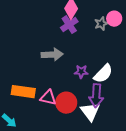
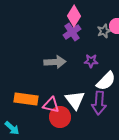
purple star: (81, 72) -> (91, 61), moved
red circle: (66, 103) -> (60, 117), moved
white triangle: (90, 112) -> (75, 100), moved

